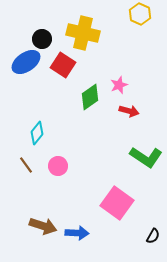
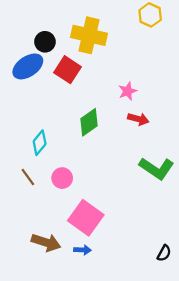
green diamond: (90, 97) -> (89, 122), moved
pink square: (117, 203) -> (86, 218), moved
blue arrow: (77, 233) -> (83, 250), size x0.7

